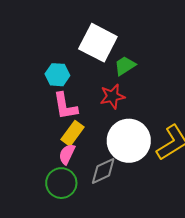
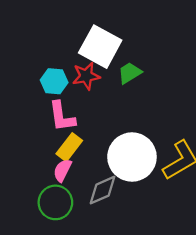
red star: (112, 96) -> (86, 76), moved

